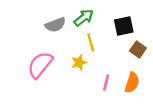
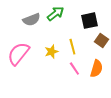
yellow line: (91, 42) -> (72, 47), moved
pink line: (106, 83) -> (74, 69), turned -48

